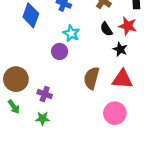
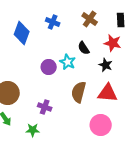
black semicircle: (106, 29) -> (84, 48), moved
cyan star: (71, 33) -> (68, 62), moved
purple cross: (45, 94) -> (45, 107), moved

